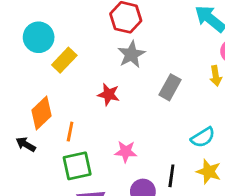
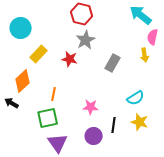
yellow rectangle: (64, 60) -> (39, 54), moved
red star: (109, 94) -> (70, 59), moved
orange line: (70, 132) -> (54, 94), moved
pink star: (126, 152) -> (91, 107), moved

